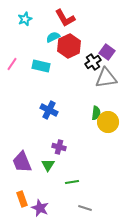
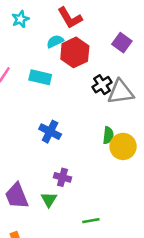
purple square: (107, 52) -> (122, 43), moved
black cross: (93, 62) -> (102, 85), moved
green line: (72, 182) -> (91, 221), moved

